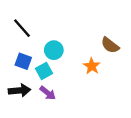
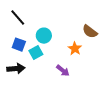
purple arrow: (48, 93) -> (63, 71), moved

